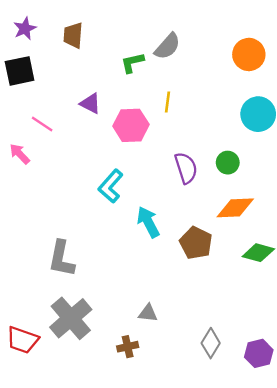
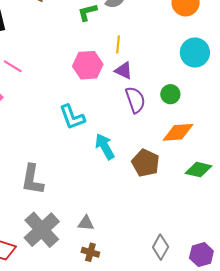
purple triangle: (90, 104) -> (124, 71), moved
cyan L-shape: (111, 186) -> (72, 117), turned -60
gray triangle: (148, 313) -> (86, 223), moved
brown cross: (128, 347) -> (90, 252), turned 30

